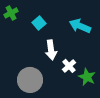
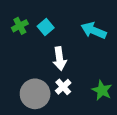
green cross: (11, 13) -> (20, 26), moved
white cross: (69, 66) -> (63, 87), moved

